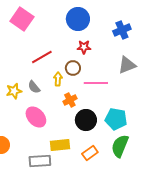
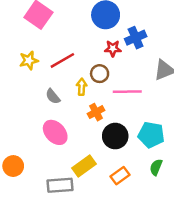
blue cross: (122, 30) -> (136, 38), moved
yellow star: (14, 91) -> (29, 60), moved
yellow rectangle: (60, 145) -> (84, 166), turned -30
green semicircle: (120, 146) -> (156, 167), size x0.6

